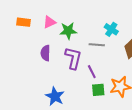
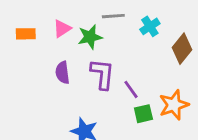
cyan cross: (111, 29) -> (150, 26), turned 32
gray line: (97, 45) -> (113, 16), moved

